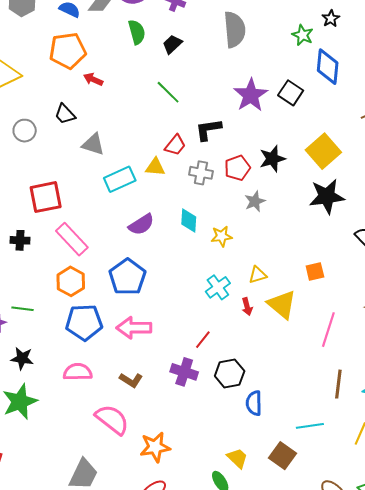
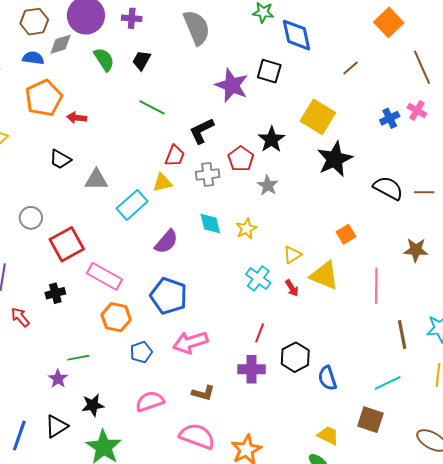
gray circle: (25, 131) -> (31, 218), moved
blue pentagon: (84, 322) -> (141, 352), size x0.6

